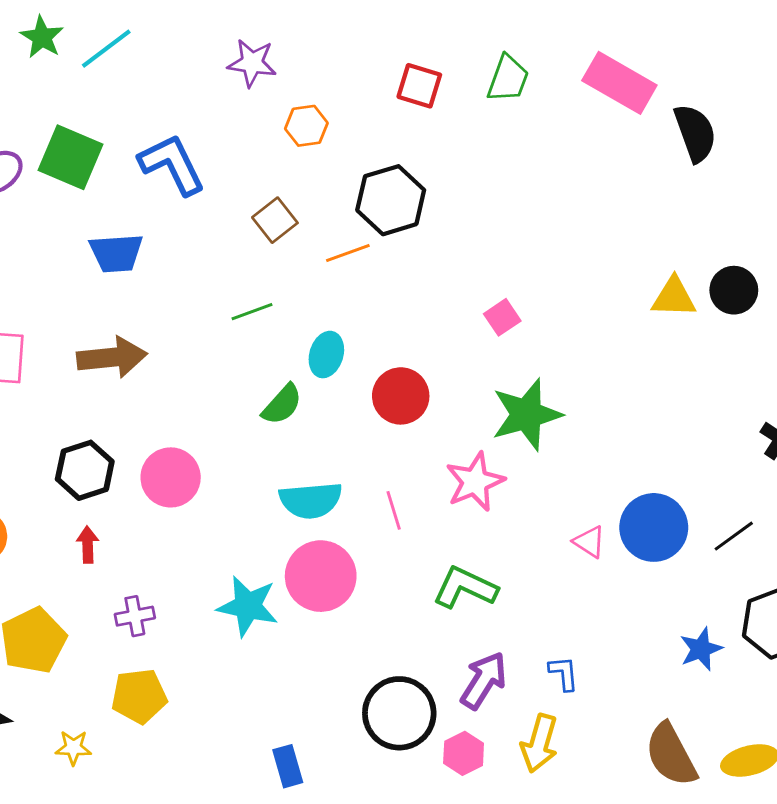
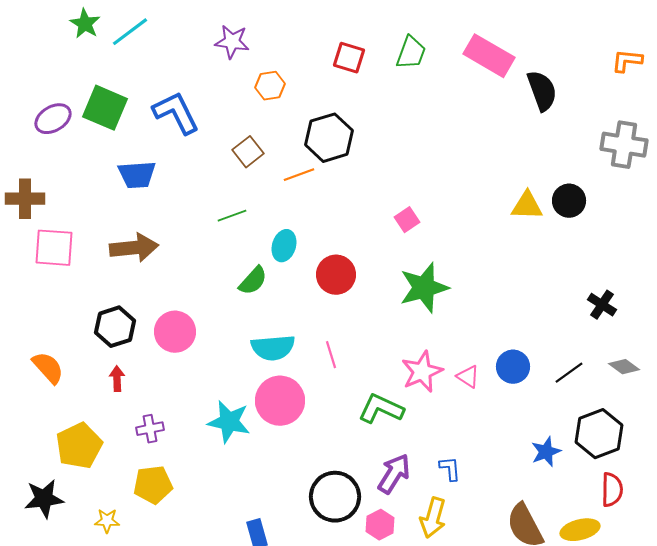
pink star: (475, 482) -> (422, 372), moved
blue circle: (654, 527) -> (513, 367), size x0.7

